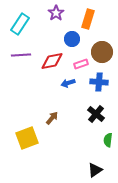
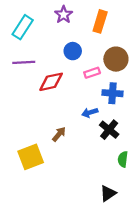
blue circle: (72, 39) -> (73, 51), moved
red diamond: (52, 61) -> (51, 82), moved
blue arrow: (68, 83) -> (90, 113), moved

